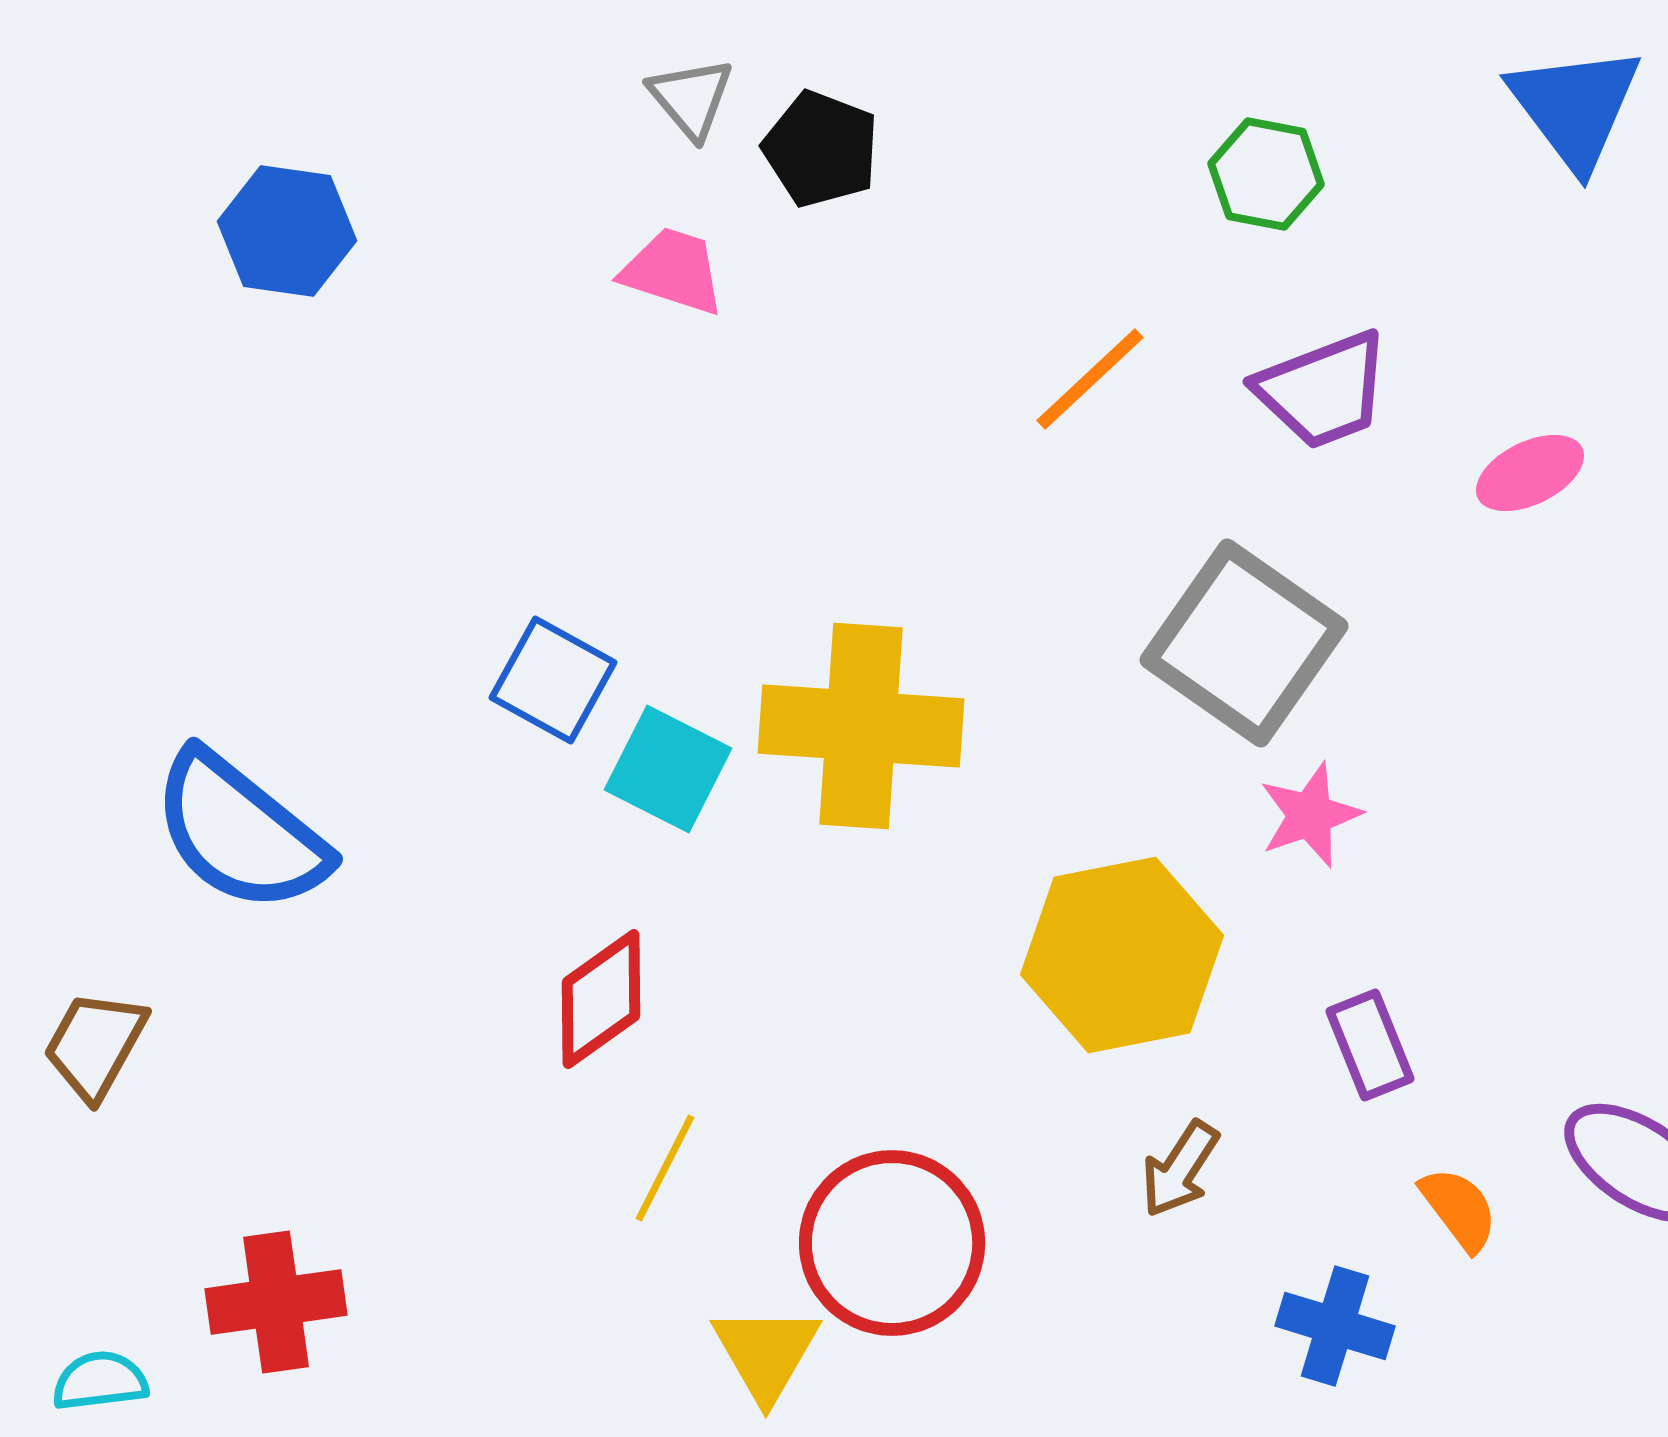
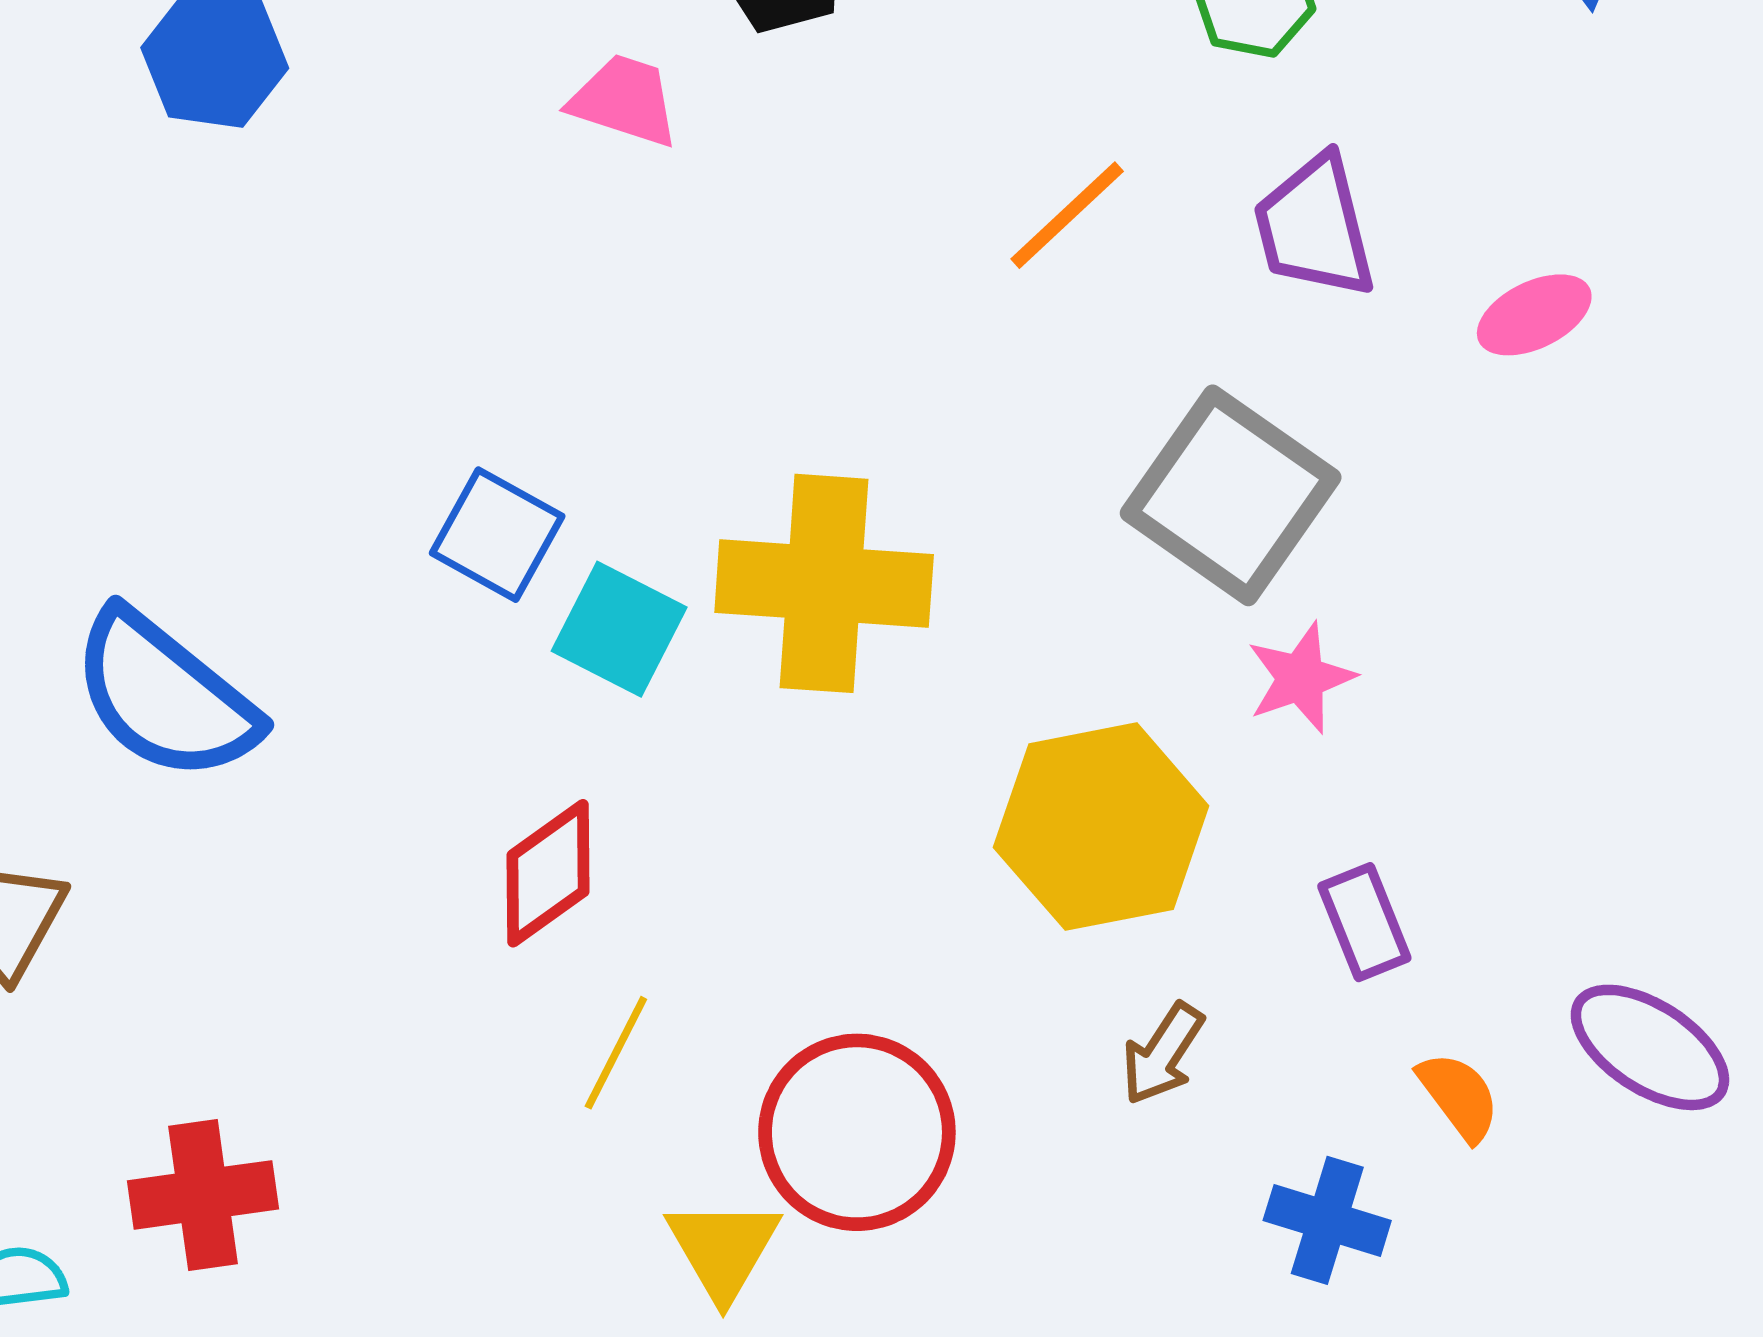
purple trapezoid: (1323, 390) -> (1314, 227), turned 97

